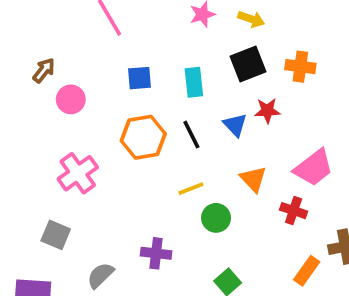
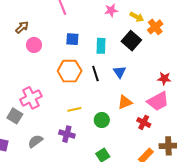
black square: (248, 64) -> (131, 41), turned -36
orange cross: (300, 67) -> (155, 27), moved, turned 35
red star: (267, 111) -> (164, 79), moved
pink cross: (78, 173) -> (31, 98), moved
orange triangle: (253, 179) -> (125, 102), turned 42
yellow line: (191, 189) -> (74, 109), moved

